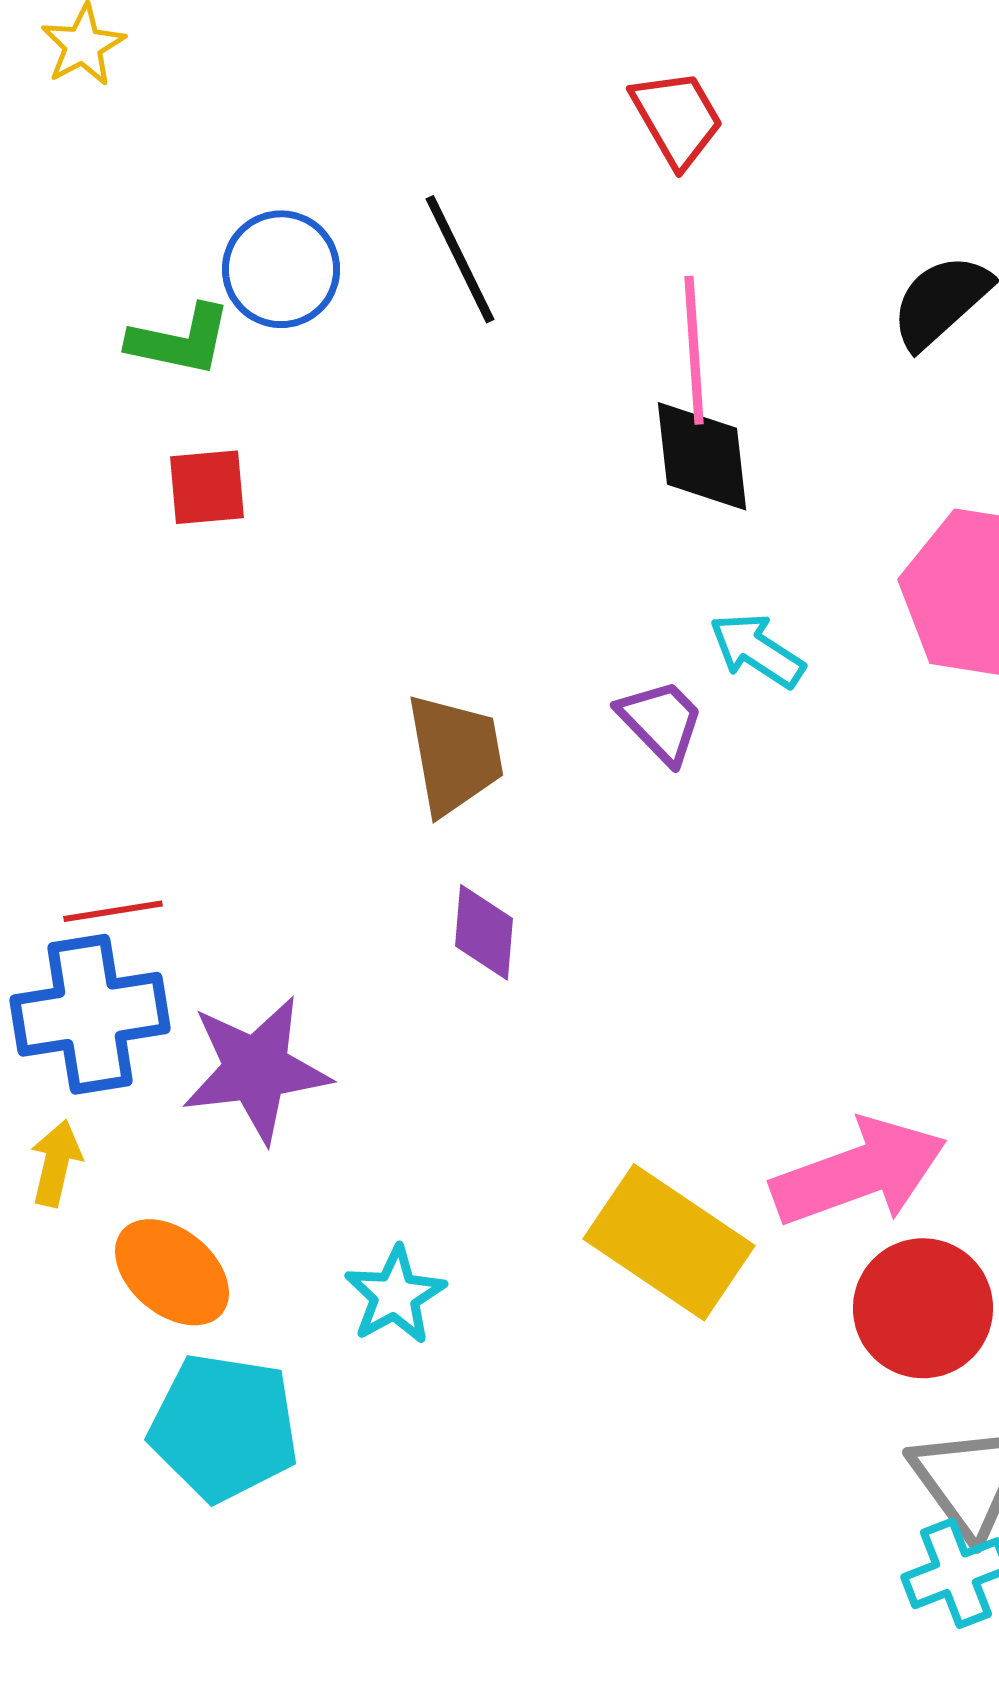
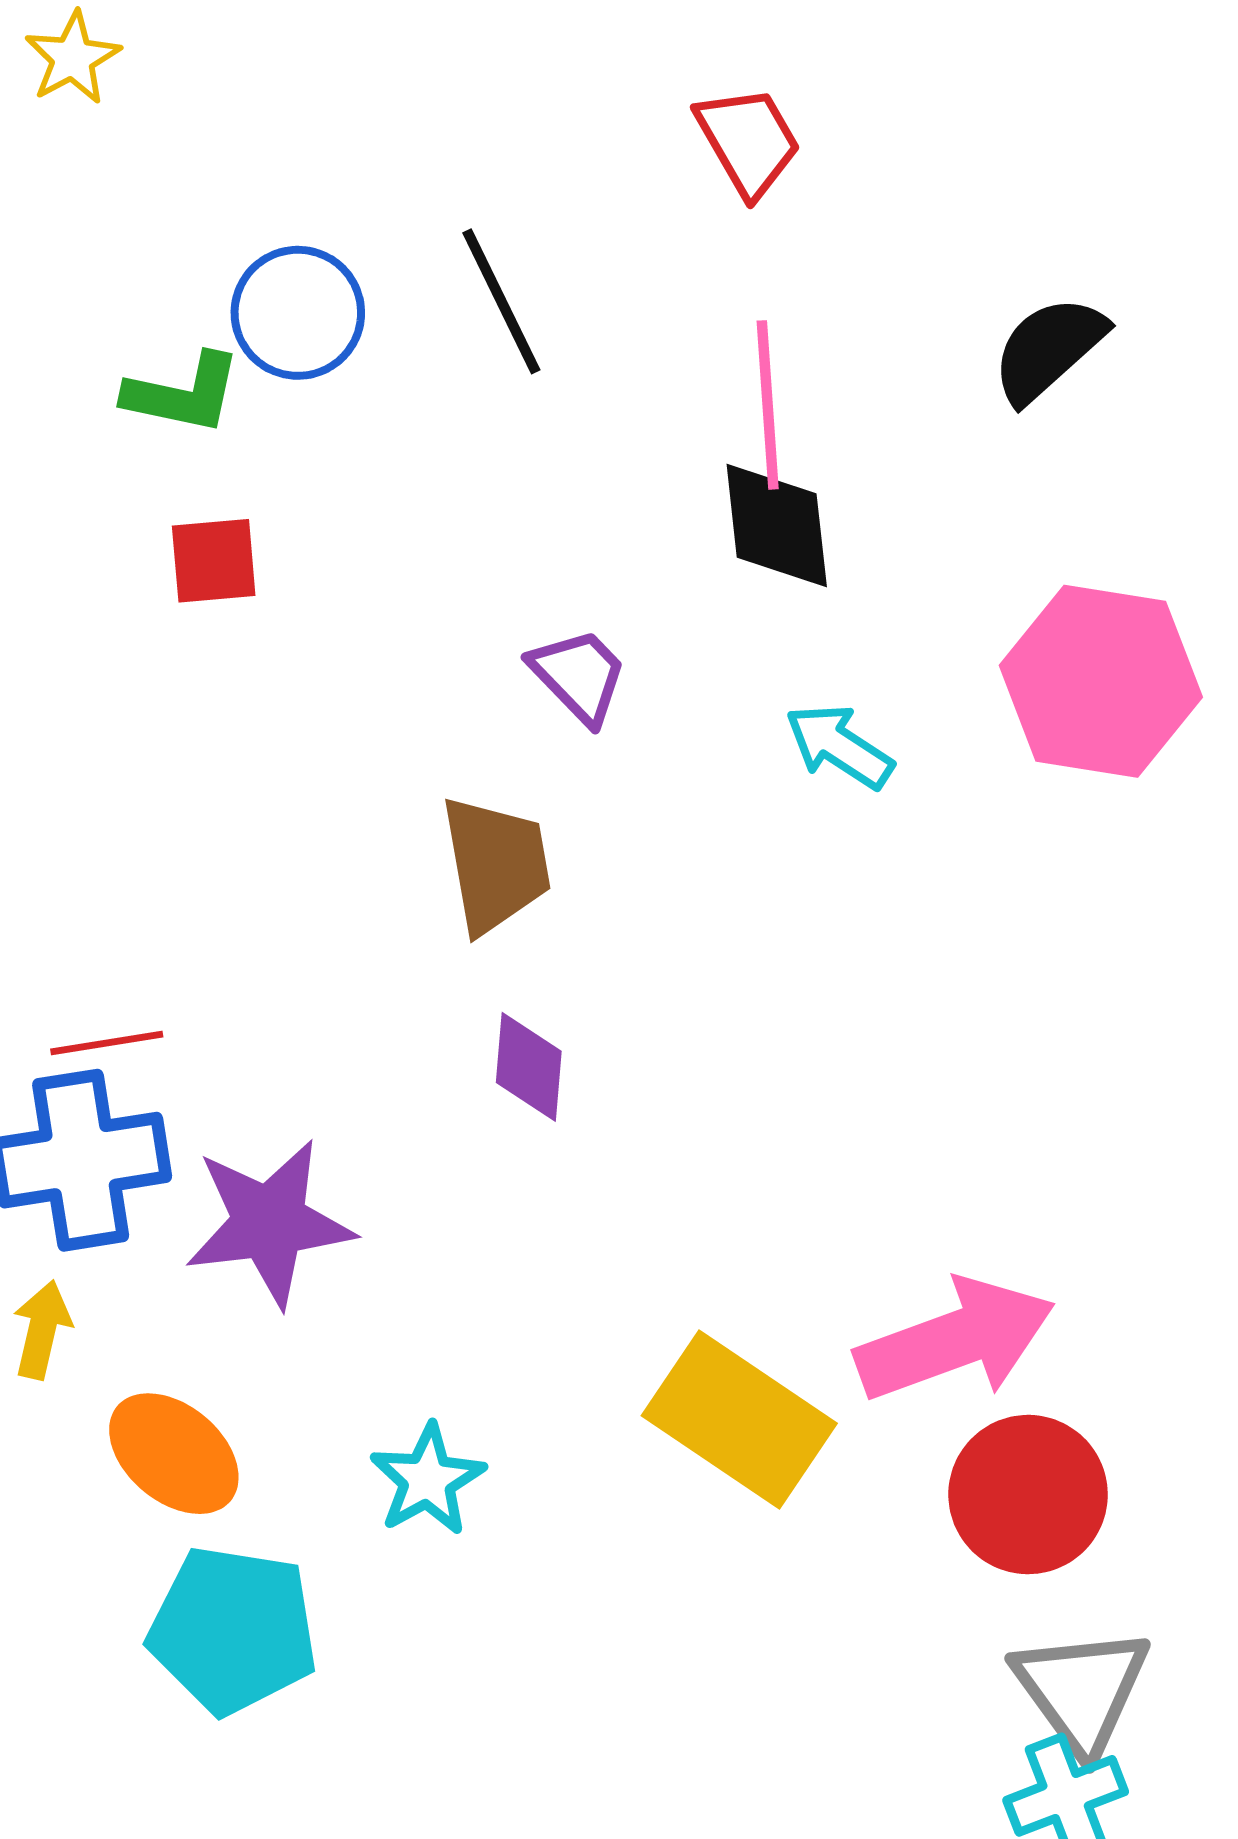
purple trapezoid: (661, 721) -> (579, 676), moved

